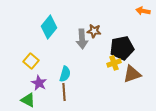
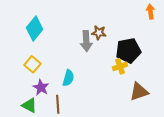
orange arrow: (143, 11) -> (150, 12), turned 72
cyan diamond: (49, 27) -> (35, 28), moved
brown triangle: (132, 74) -> (139, 92), moved
brown line: (64, 92) -> (58, 104), moved

